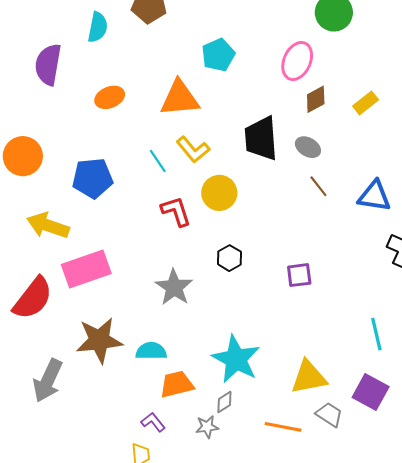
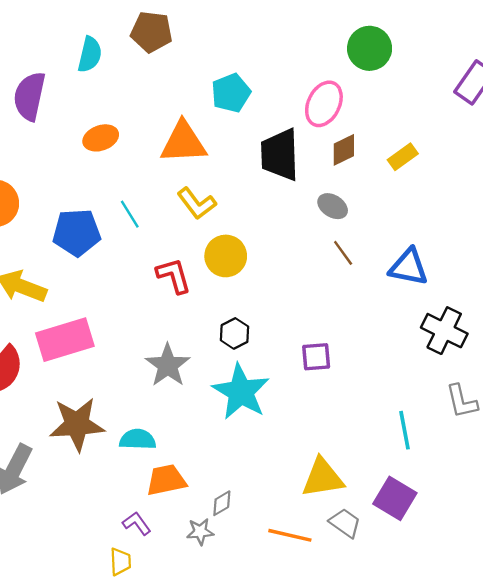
black trapezoid: (261, 138) -> (280, 155), moved
cyan line: (158, 161) -> (130, 214), moved
cyan star: (236, 359) -> (241, 392), moved

